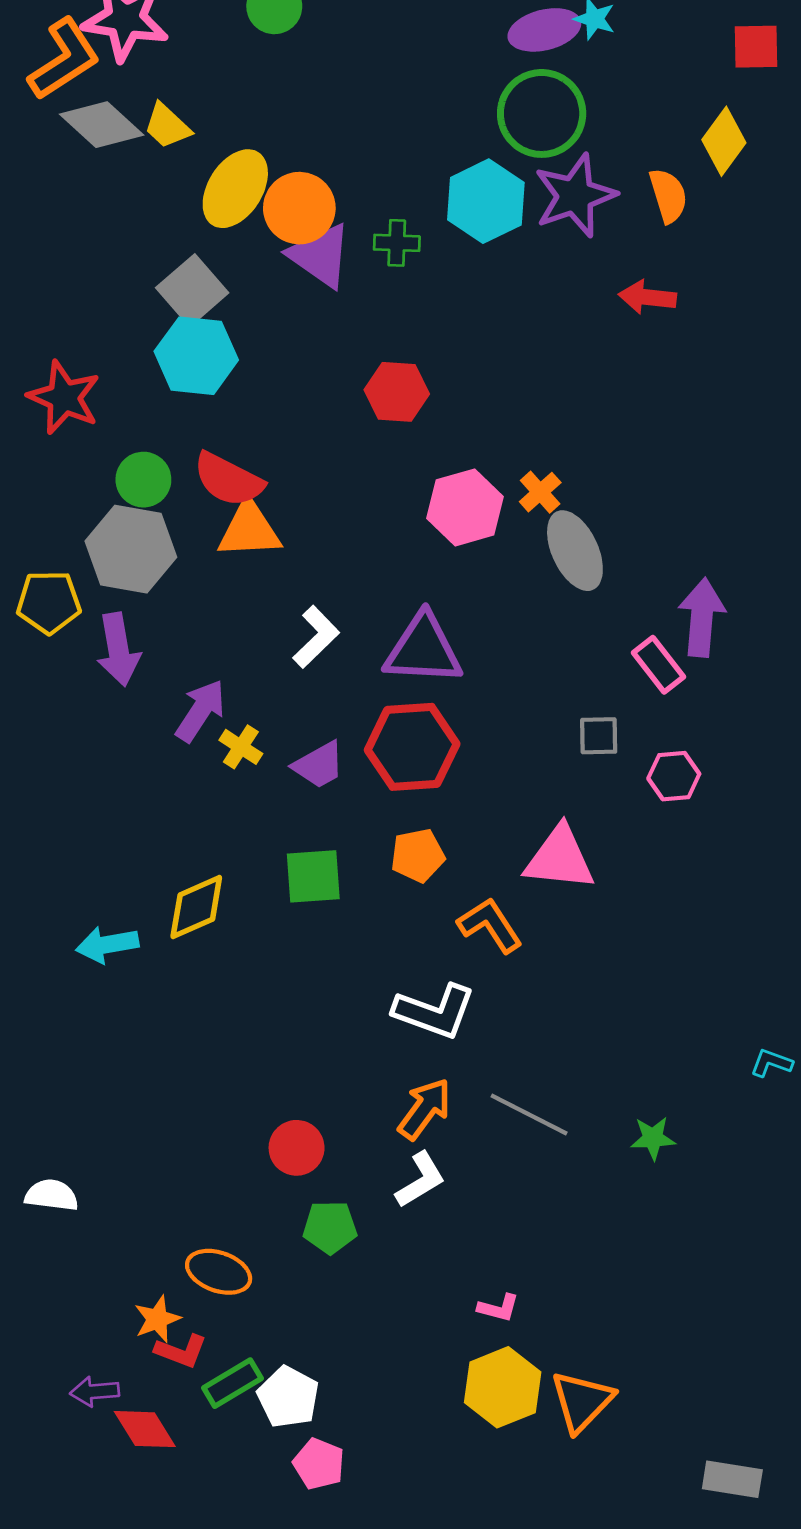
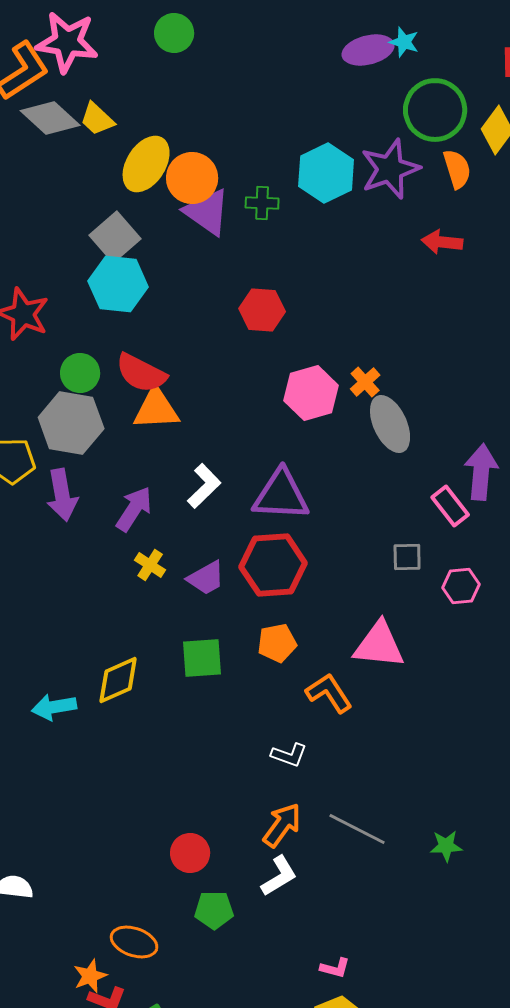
green circle: (542, 113) -> (435, 110), moved
purple arrow: (200, 711) -> (134, 509), moved
white L-shape: (434, 1011) -> (289, 755), size x0.6

